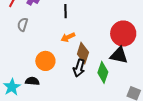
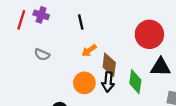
gray semicircle: (23, 25) -> (42, 55), moved, turned -72
black triangle: (119, 55) -> (161, 67), moved
orange circle: (45, 61) -> (84, 83), moved

